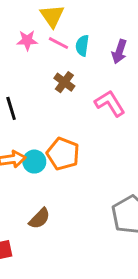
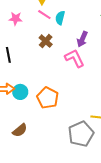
pink star: (27, 40) -> (16, 19), moved
purple arrow: (119, 52) -> (82, 39), moved
orange pentagon: (63, 154) -> (48, 98), moved

